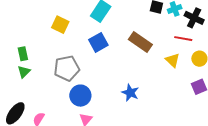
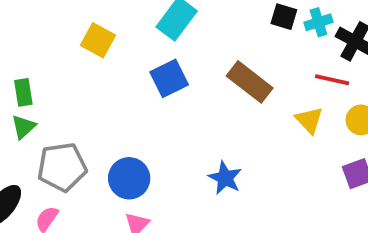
gray pentagon: (67, 68) -> (62, 167), moved

